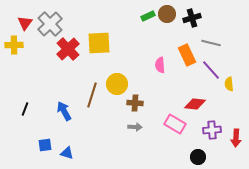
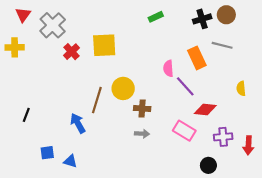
brown circle: (167, 14) -> (226, 15), moved
red triangle: (25, 23) -> (23, 15), moved
red cross: (68, 49) -> (71, 52), size x0.7
purple line: (211, 70) -> (185, 86), moved
blue arrow: (64, 111) -> (78, 123), moved

